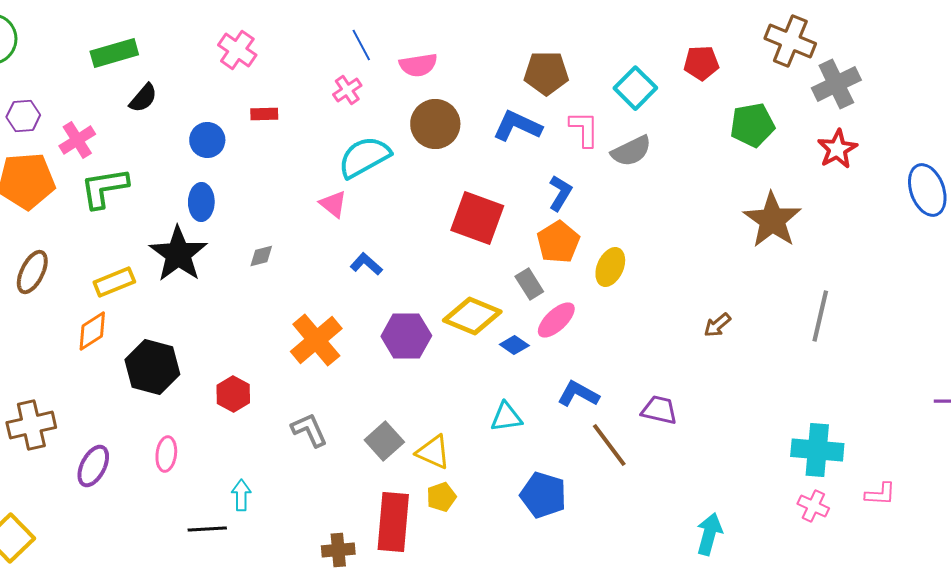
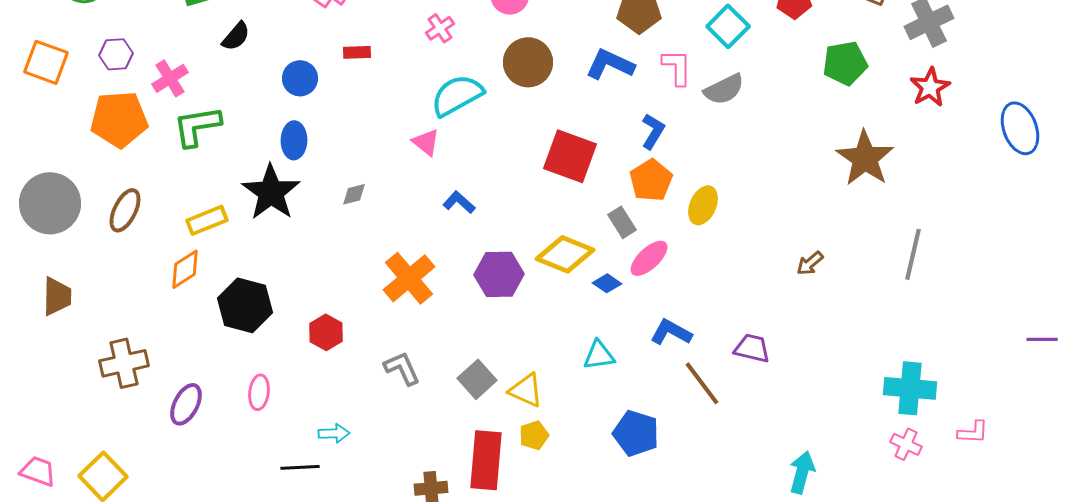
cyan arrow: (241, 495) -> (334, 433), turned 88

